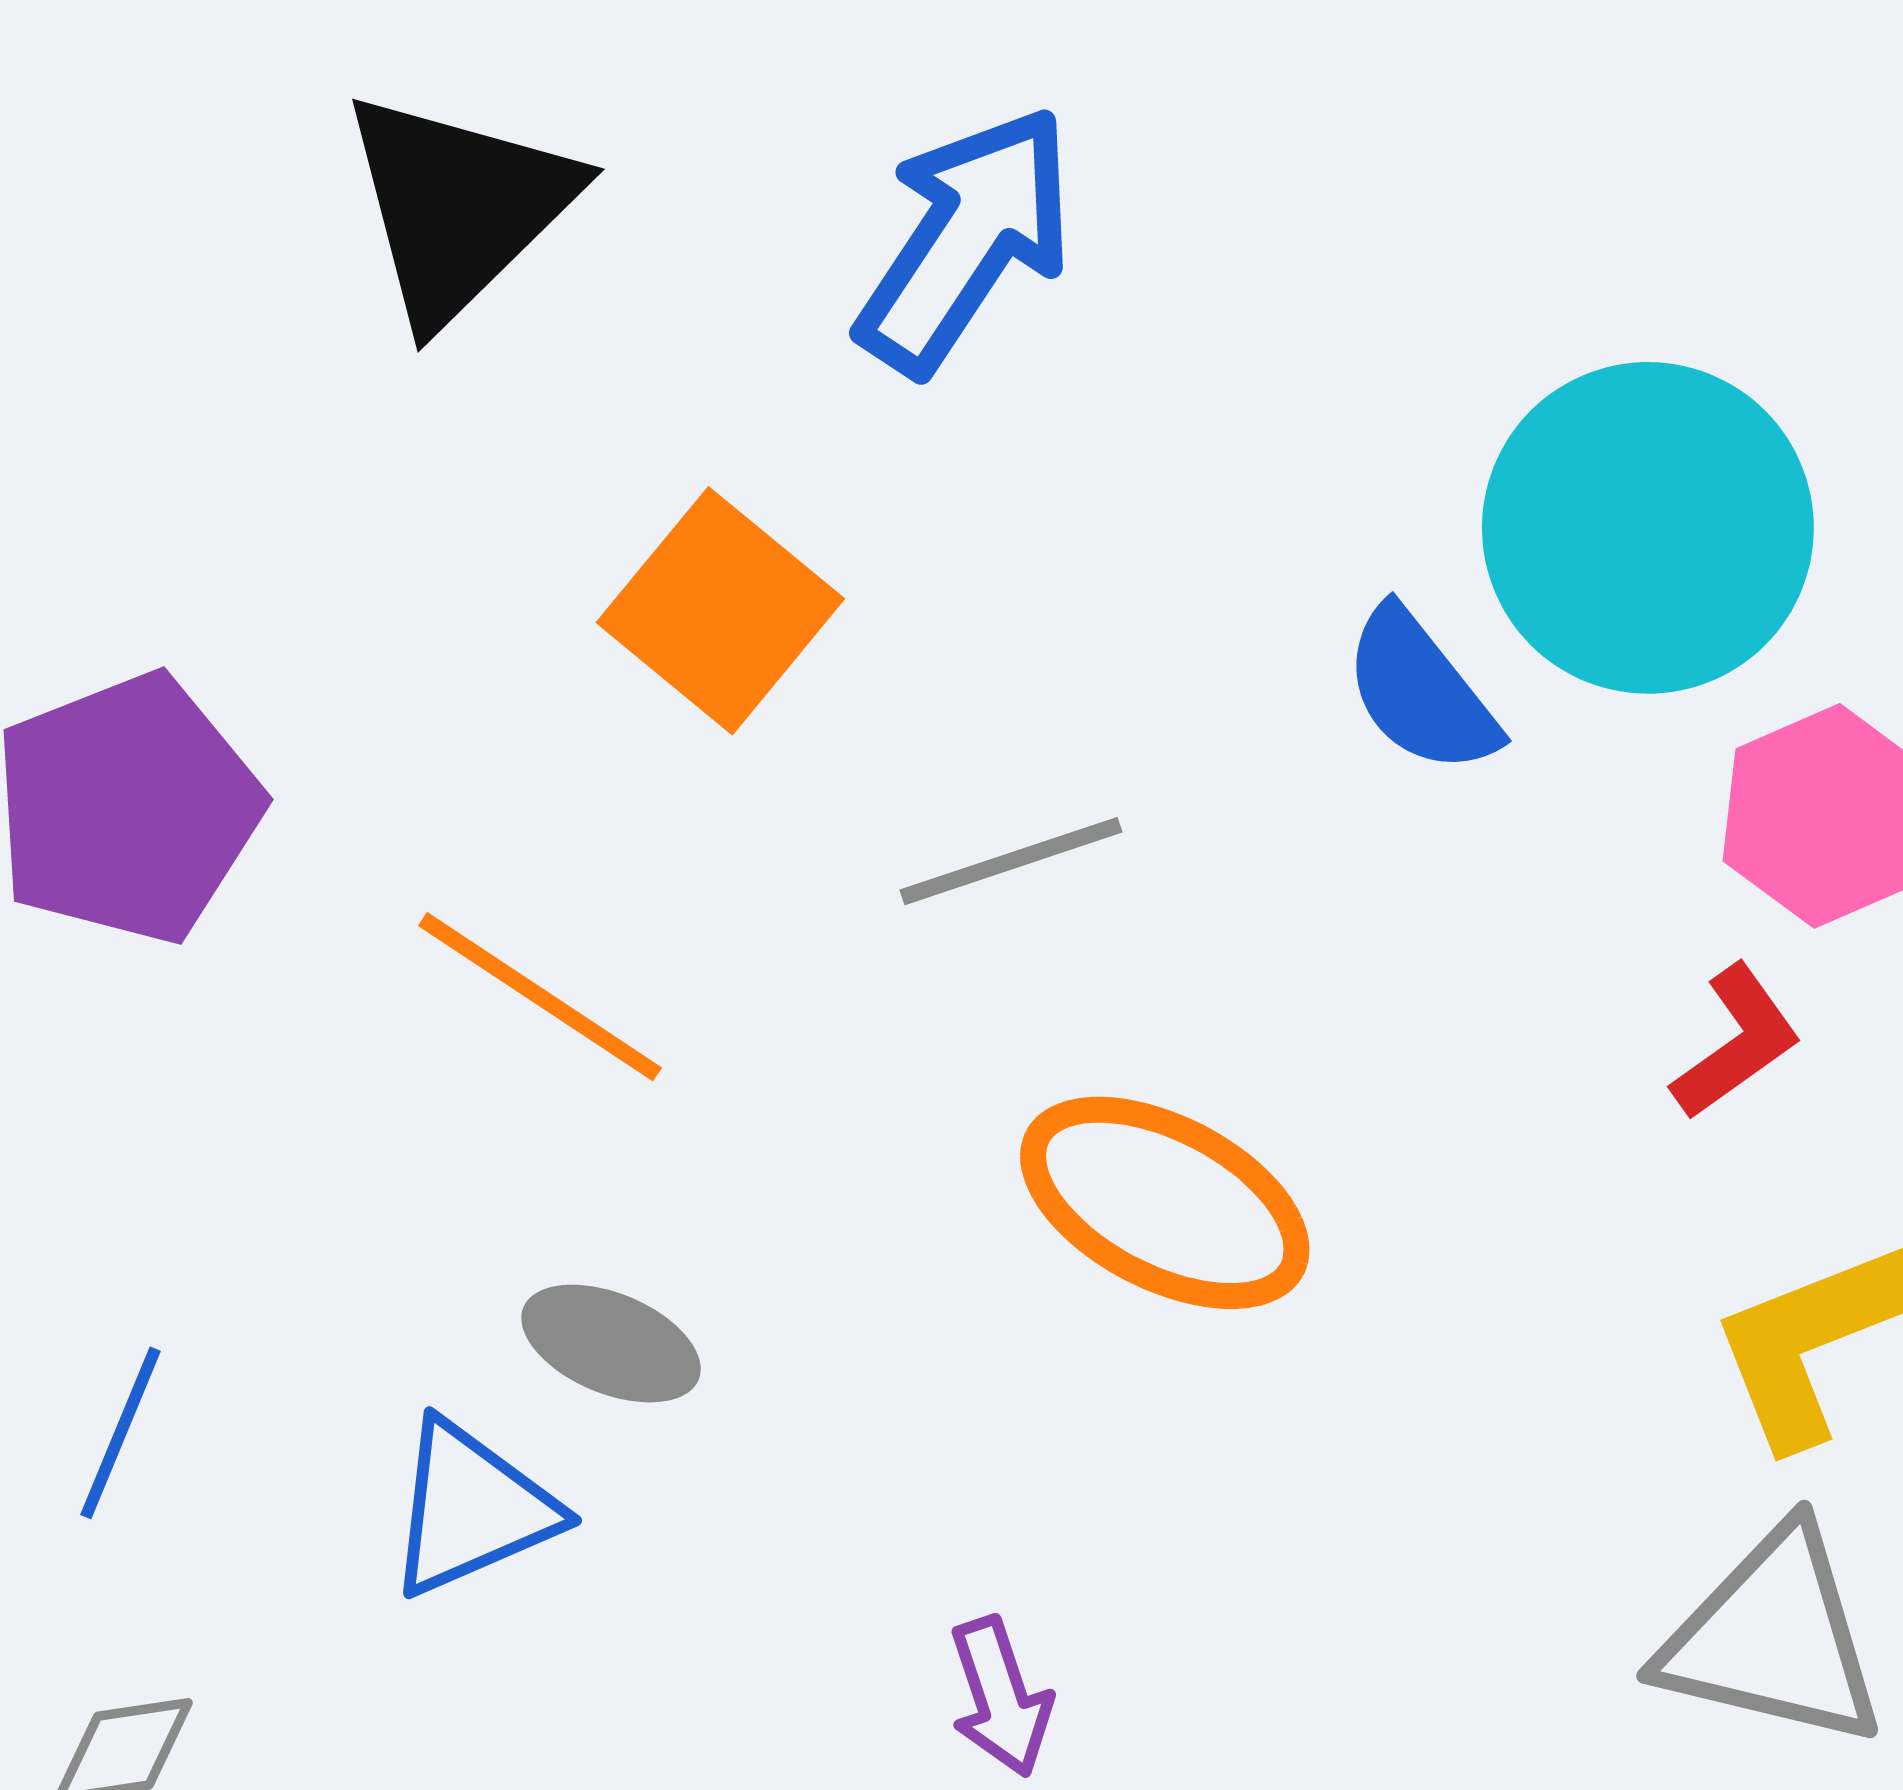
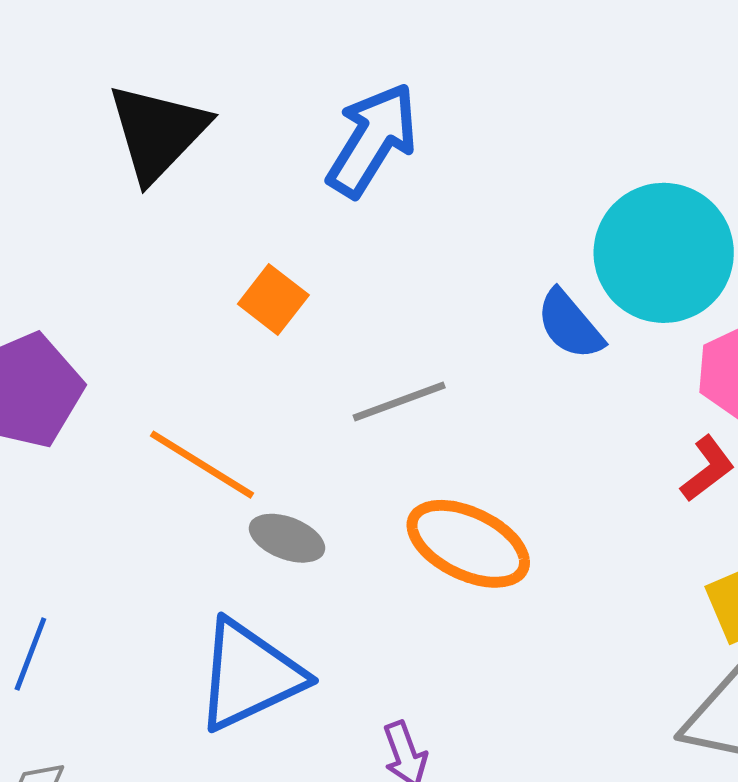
orange square: (720, 611) -> (273, 299), size x0.7
gray ellipse: (611, 1344) -> (287, 538), moved
blue triangle: (472, 1509) -> (249, 675), moved, size x1.5

